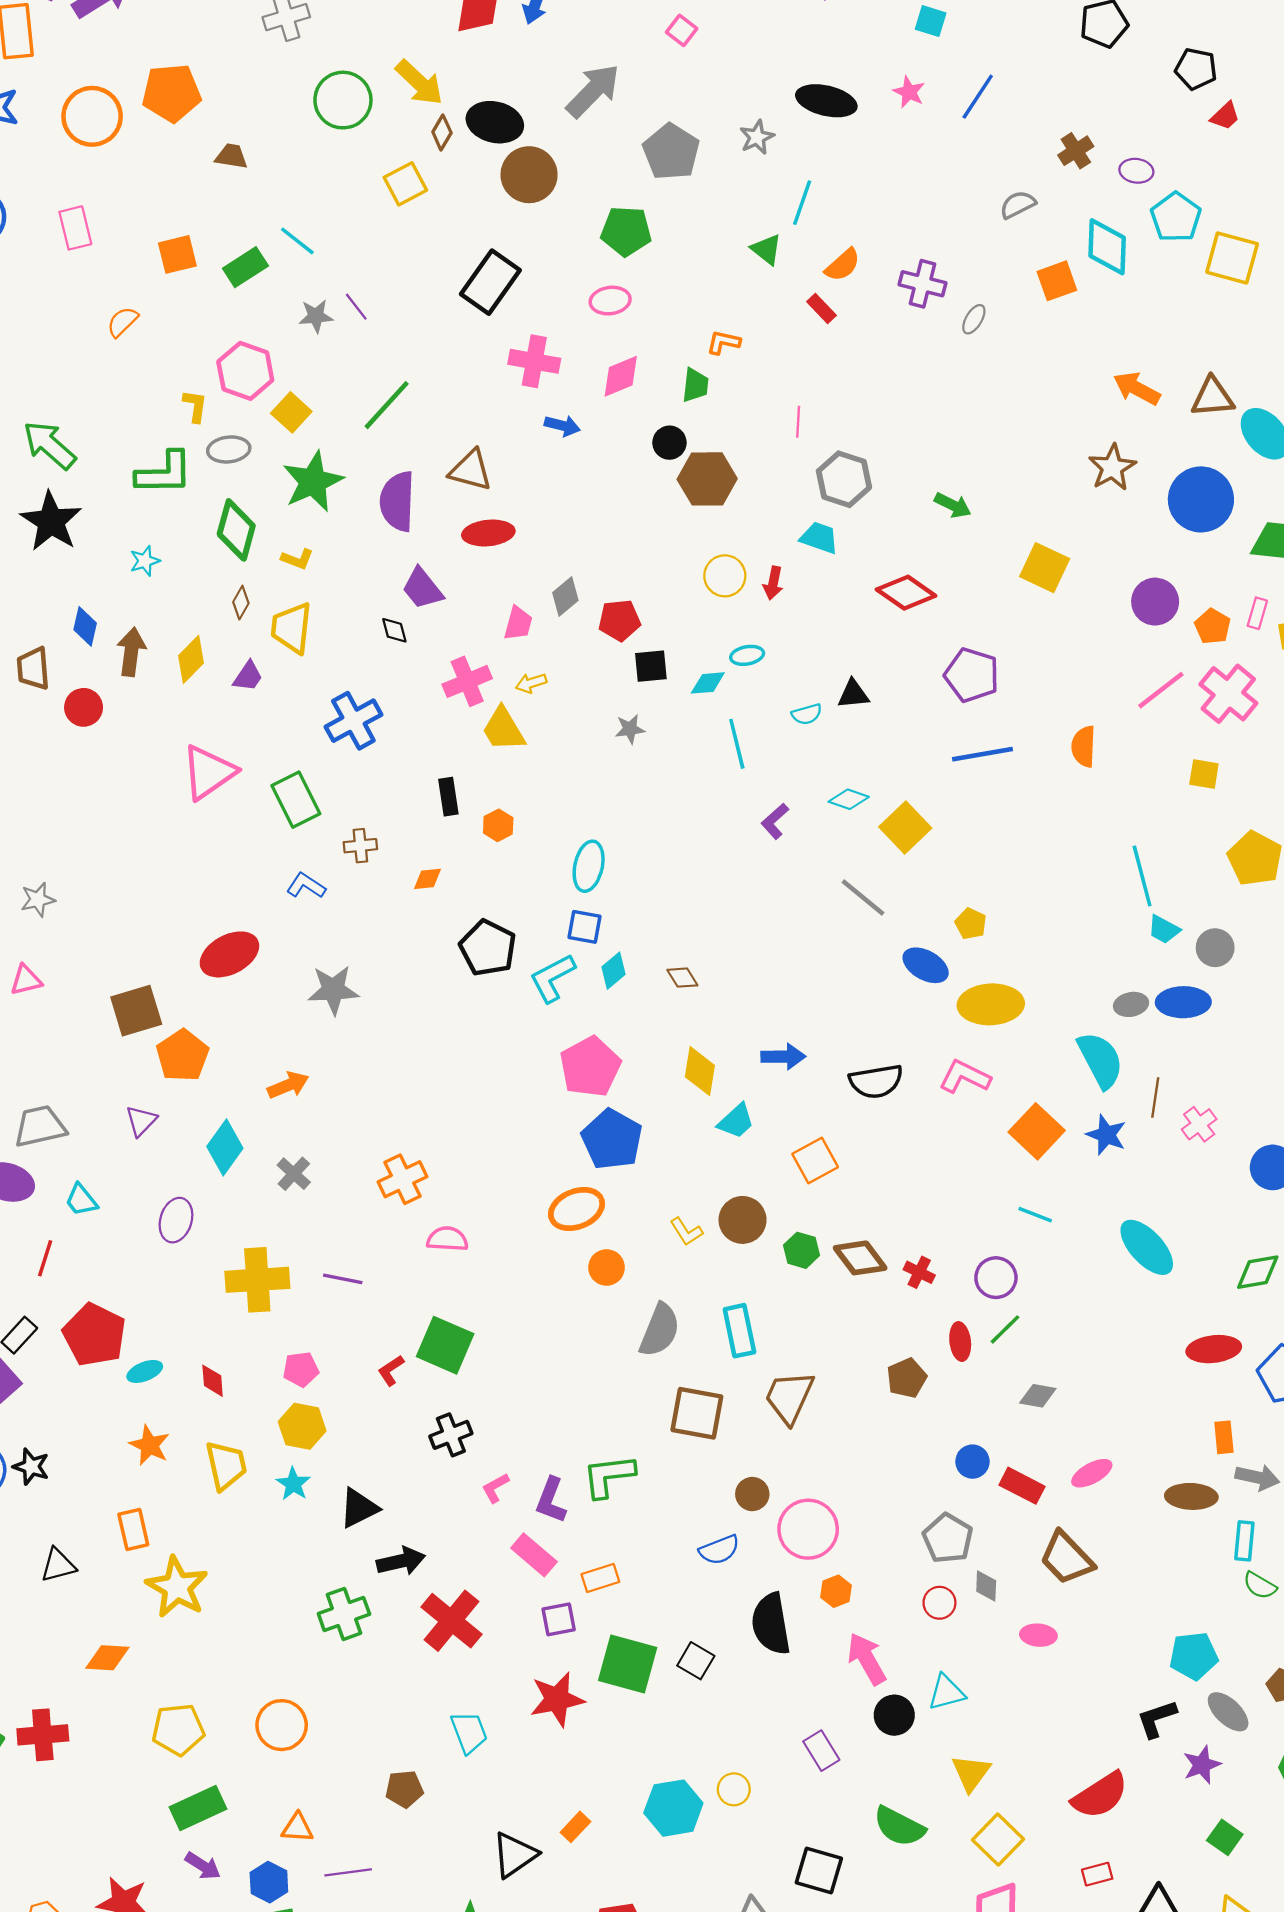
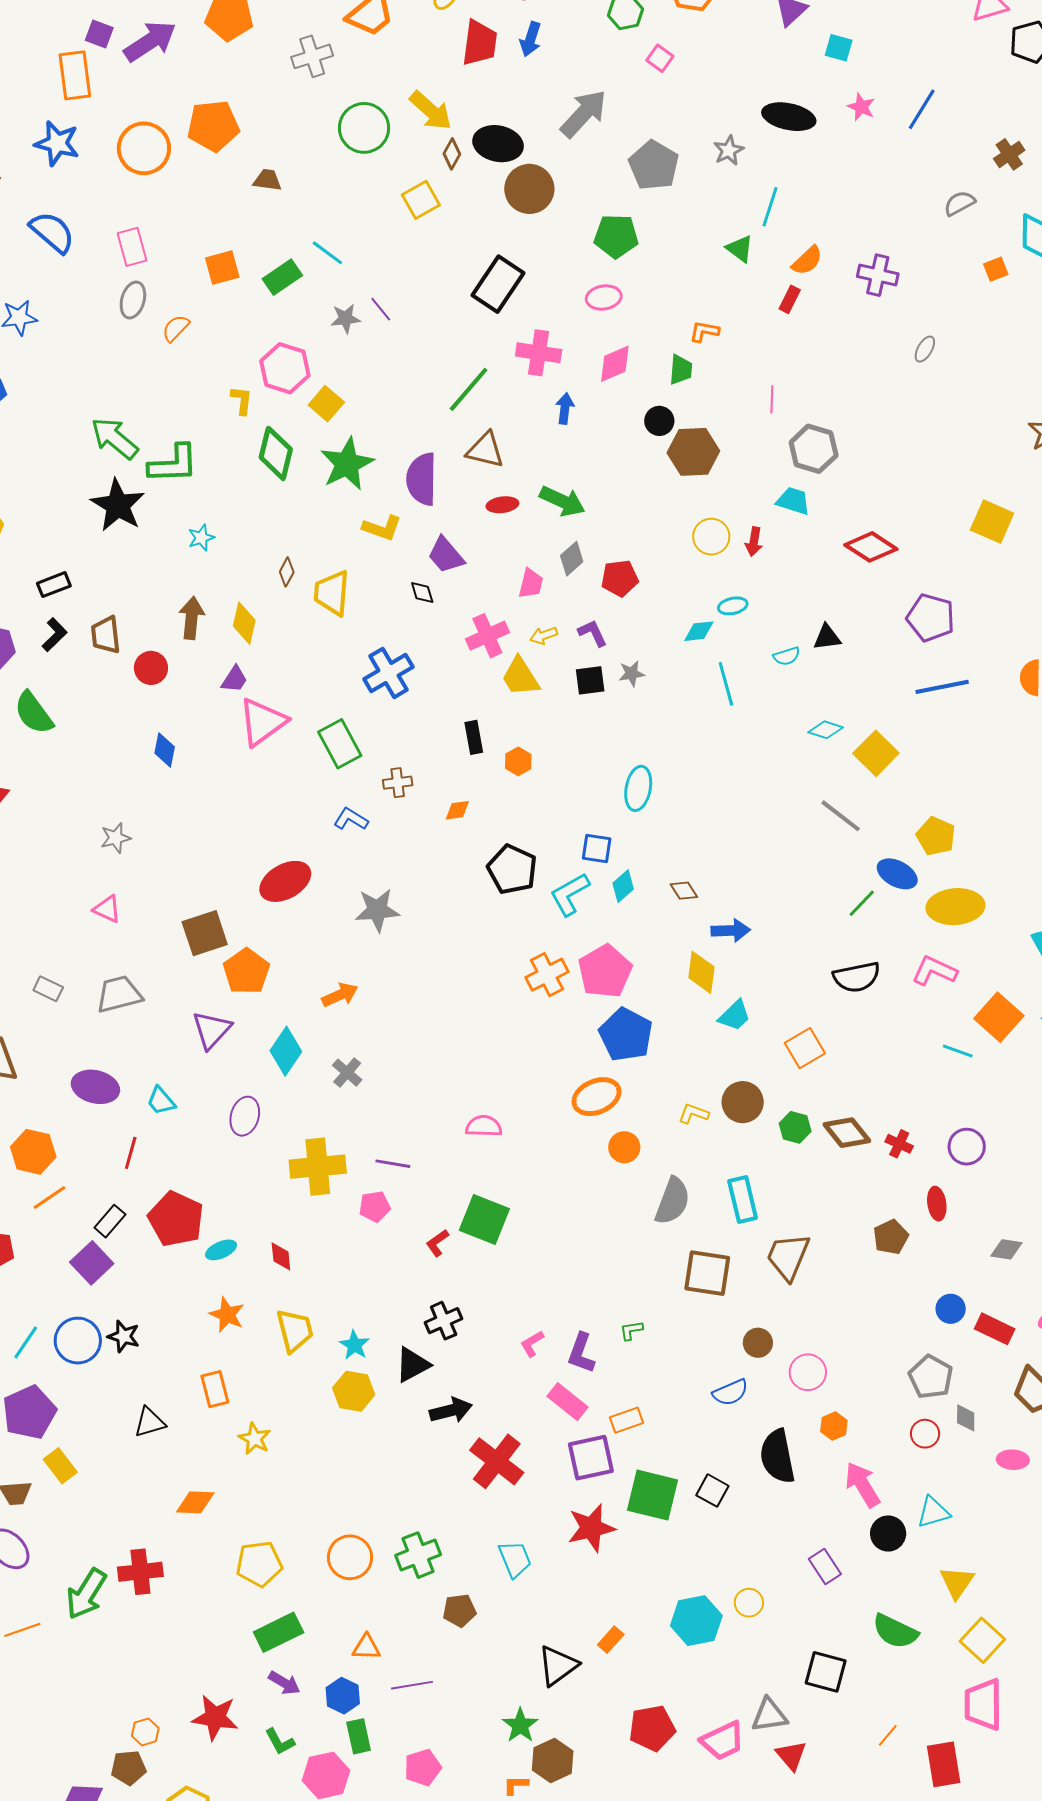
cyan square: (931, 21) -> (839, 48), moved
orange square: (1057, 281) -> (996, 269), size x0.7
red rectangle: (822, 309) -> (790, 299), turned 72
gray ellipse: (974, 319) -> (925, 349), moved
green line: (387, 405) -> (469, 389), moved
blue arrow: (562, 426) -> (565, 409), turned -96
gray ellipse: (229, 449) -> (133, 300), moved, turned -66
green L-shape: (164, 473) -> (173, 464), moved
green arrow: (953, 505) -> (562, 501), moved, size x1.4
green diamond: (236, 530) -> (276, 453), moved
red ellipse: (488, 533) -> (502, 505), size x0.7
yellow L-shape: (297, 559) -> (382, 528), moved, size x1.4
blue diamond: (85, 626) -> (165, 750), moved
yellow diamond: (191, 659) -> (244, 623), turned -30
black square: (651, 666) -> (590, 680), moved
purple trapezoid: (248, 676) -> (234, 679), moved
purple L-shape: (775, 821) -> (593, 633), moved, turned 108
cyan ellipse: (589, 866) -> (638, 788), moved
yellow pentagon: (971, 924) -> (936, 836), size x1.4
pink triangle: (26, 980) -> (107, 909), turned 40
blue arrow: (783, 1057) -> (731, 930), moved
purple triangle: (141, 1121) -> (212, 1030), size x1.4
gray trapezoid: (40, 1126) -> (119, 994), moved
orange cross: (402, 1179) -> (547, 975), moved
cyan line: (1035, 1215) -> (958, 1051), moved
yellow L-shape: (686, 1232) -> (693, 1114), turned 144
green line: (1005, 1329) -> (862, 903), moved
pink pentagon: (301, 1369) -> (375, 1207), moved
yellow hexagon: (302, 1426) -> (354, 1391), moved
black cross: (451, 1435) -> (444, 1321), moved
green L-shape: (609, 1476) -> (631, 1330), size x0.5
pink circle: (808, 1529) -> (808, 1372), size x0.7
yellow star: (177, 1587) -> (255, 1439), size x0.6
green cross: (344, 1614) -> (418, 1555), moved
purple square: (559, 1619) -> (591, 1458), size x1.5

